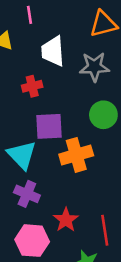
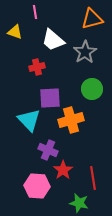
white trapezoid: (53, 51) -> (53, 40), turned -45
gray star: (94, 67) -> (85, 52), turned -30
purple cross: (27, 194) -> (48, 150), moved

